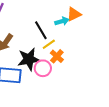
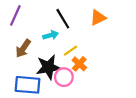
cyan arrow: (62, 21) -> (51, 35), moved
black line: (41, 30) -> (63, 19), moved

